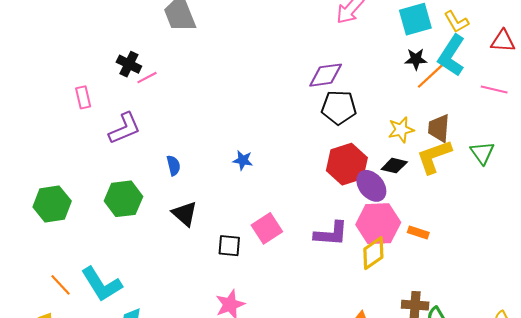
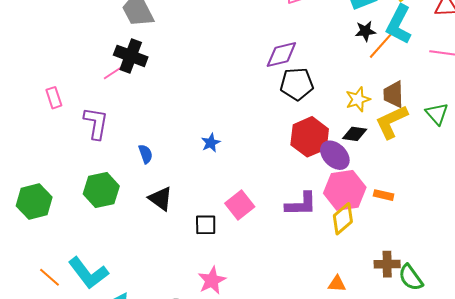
black cross: (129, 64) -> (131, 56), moved, size x1.4
purple L-shape: (125, 128) -> (96, 123), turned -52
blue star: (243, 160) -> (211, 143), turned -30

